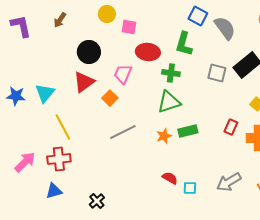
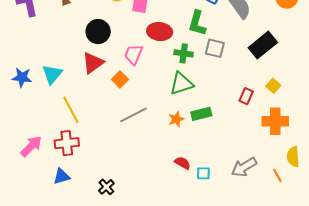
gray square: (217, 73) -> (215, 48), moved
red rectangle: (231, 127) -> (246, 96), moved

